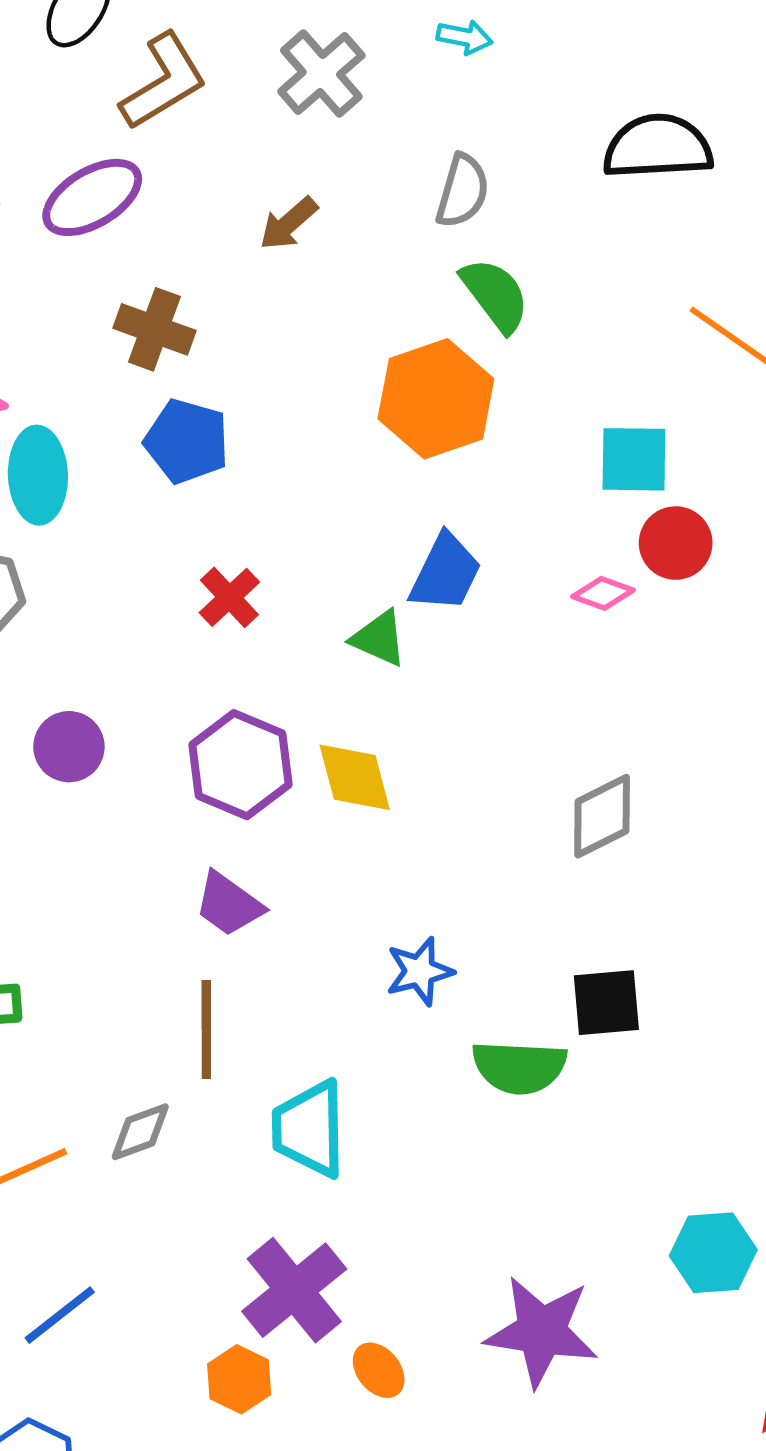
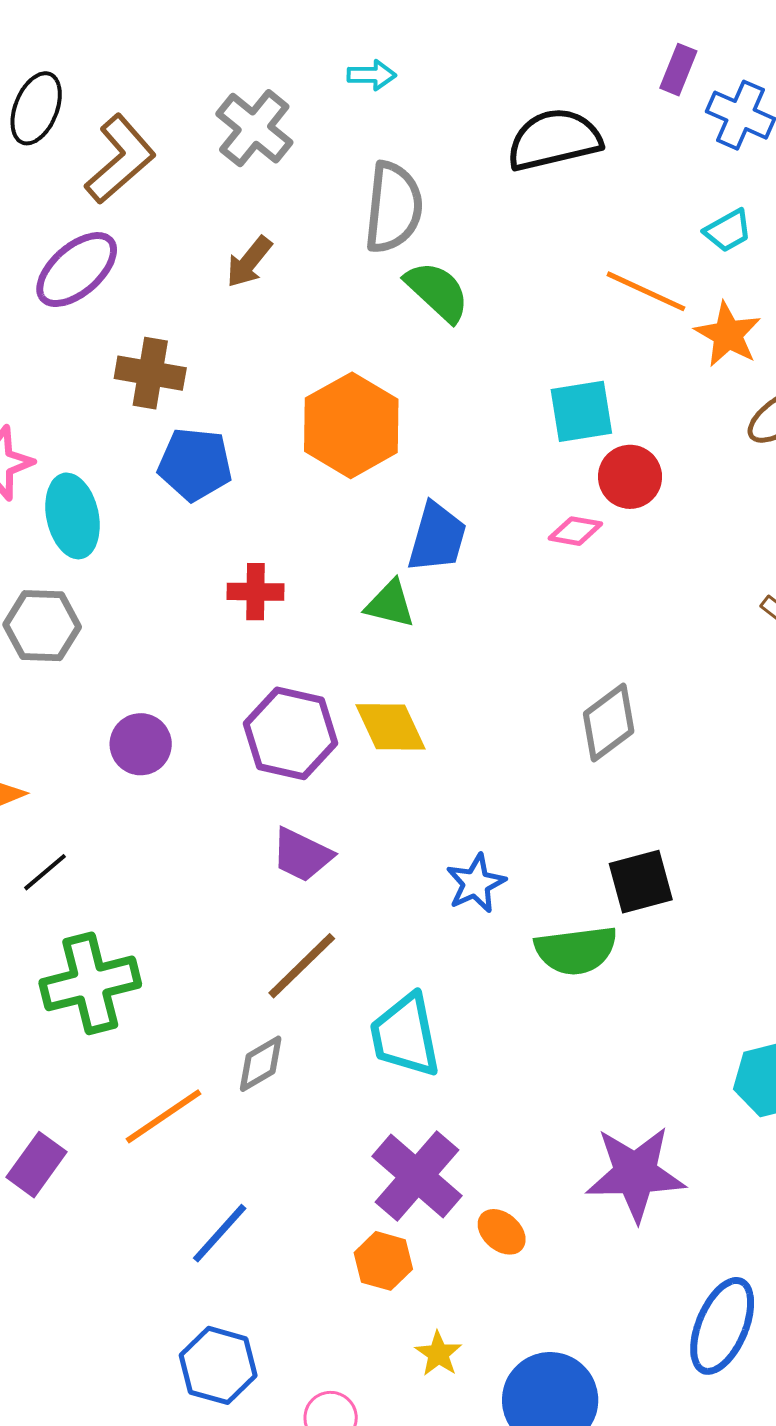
gray semicircle: (463, 191) -> (393, 207), size x1.4
orange hexagon: (436, 399) -> (351, 425), moved
red cross: (229, 597) -> (255, 592), turned -36
brown line: (206, 1029) -> (302, 966), turned 56

